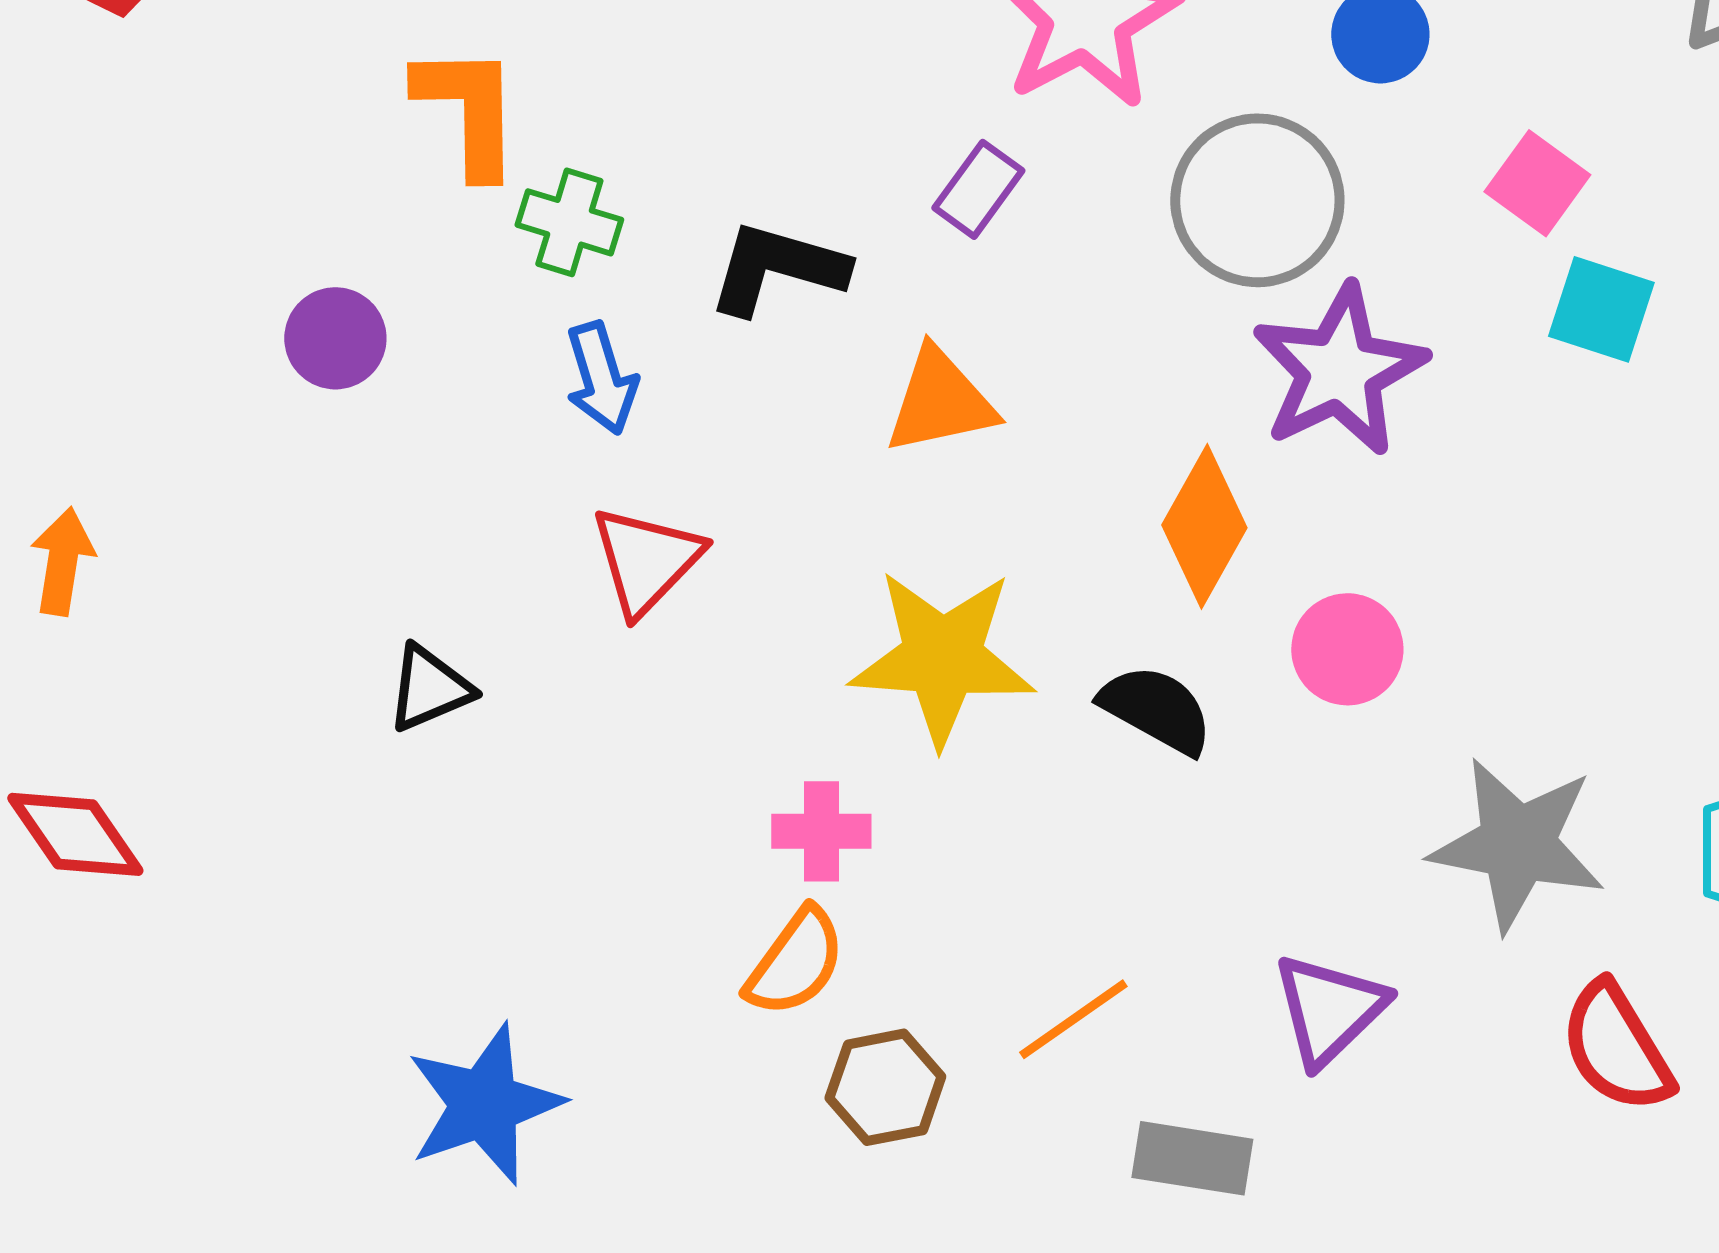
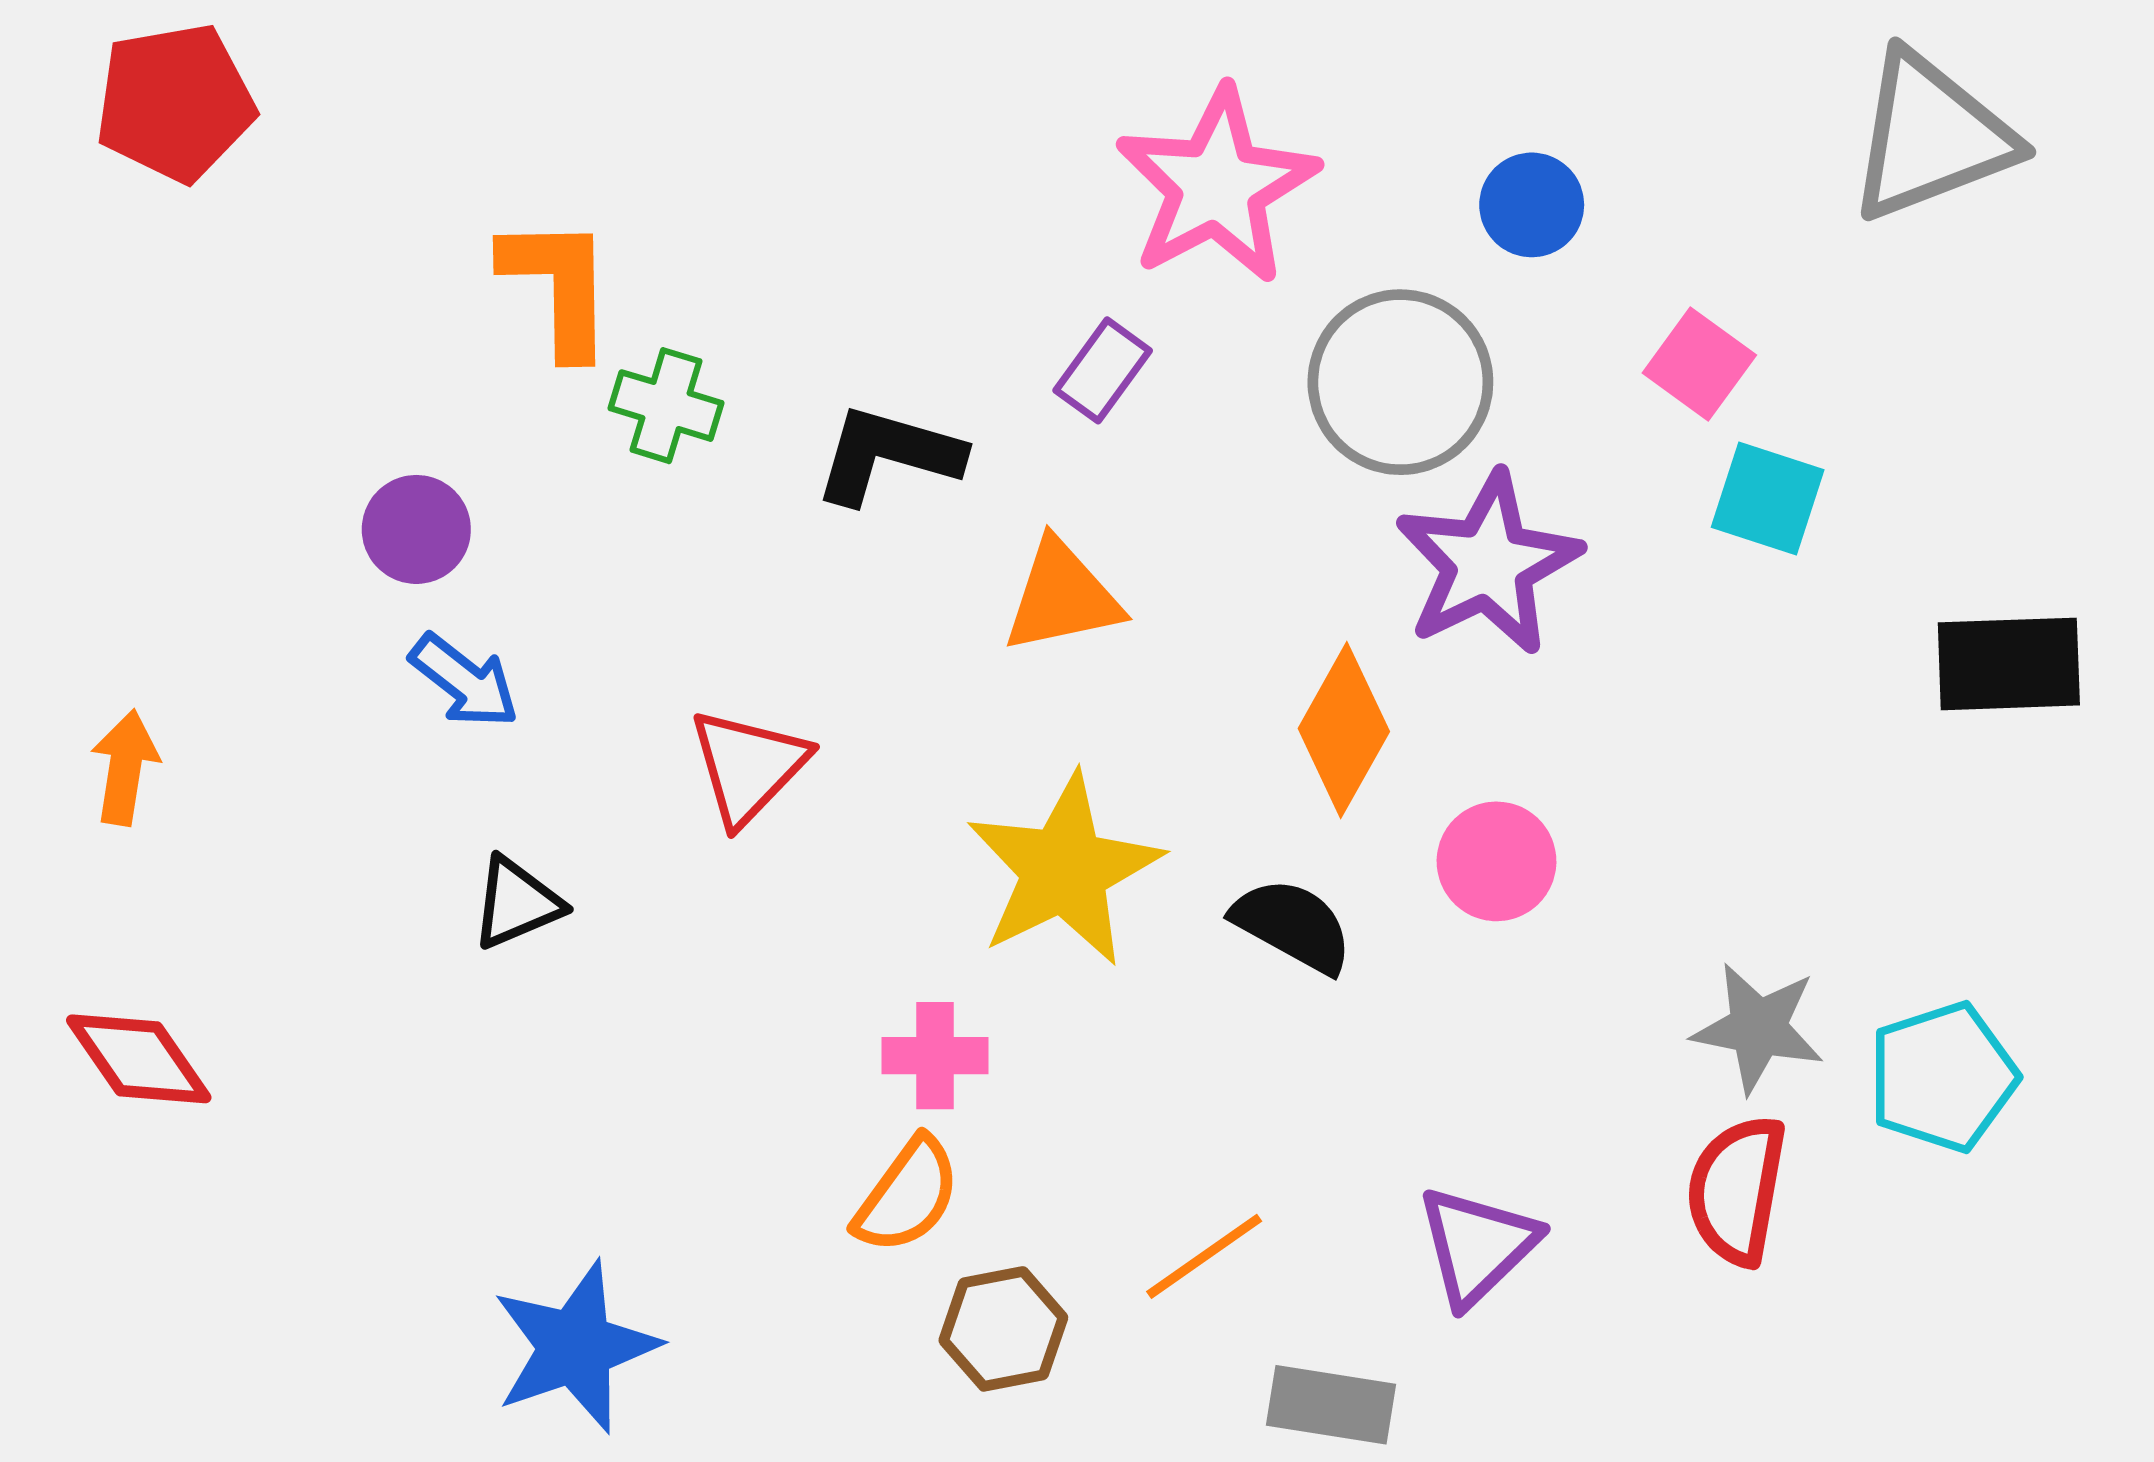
blue arrow: (601, 378) -> (464, 681), moved, turned -35
yellow star: (942, 657) -> (1064, 870), turned -30
gray star: (1517, 844) -> (1758, 1028), moved, size x0.7
red semicircle: (1616, 1047) -> (1737, 1190), moved, turned 41

